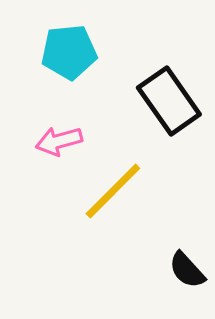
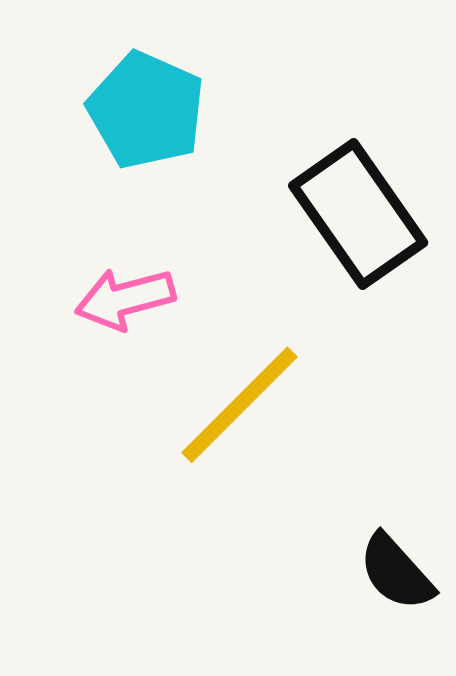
cyan pentagon: (69, 52) -> (146, 110), turned 30

